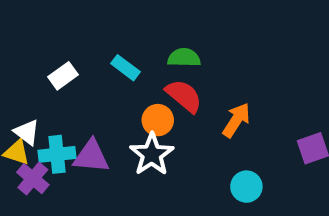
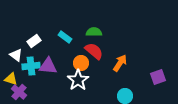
white triangle: (27, 132) -> (16, 55), moved
cyan cross: (57, 154) -> (31, 66), moved
purple triangle: (91, 156) -> (48, 66), moved

